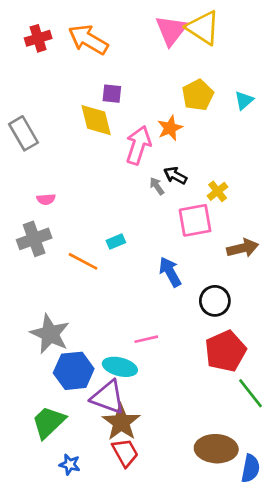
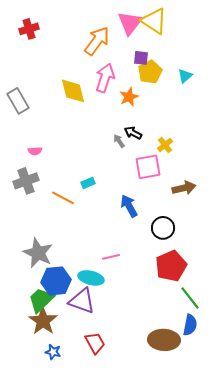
orange arrow: (88, 40) -> (97, 41), moved, turned 96
purple square: (112, 94) -> (141, 58), moved
pink arrow: (138, 145) -> (105, 78), moved
green trapezoid: (49, 422) -> (41, 300), moved
brown star: (121, 422) -> (43, 321), moved
blue semicircle: (251, 468) -> (190, 325), moved

